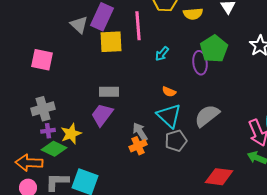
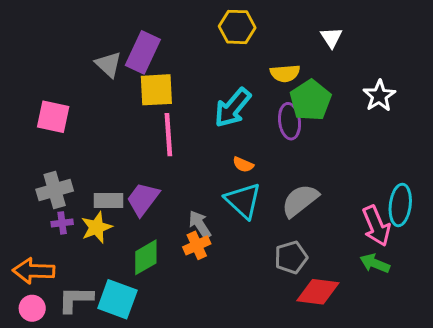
yellow semicircle: (193, 14) -> (285, 73), moved
pink line: (138, 26) -> (168, 135), moved
cyan arrow: (162, 54) -> (233, 108), size x1.8
gray rectangle: (109, 92) -> (108, 200), moved
gray pentagon: (176, 141) -> (291, 257), moved
green diamond: (54, 149) -> (146, 257), moved, turned -55

